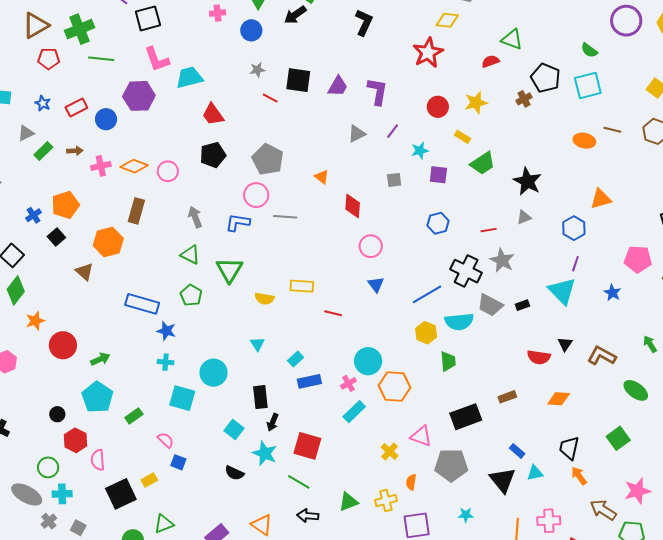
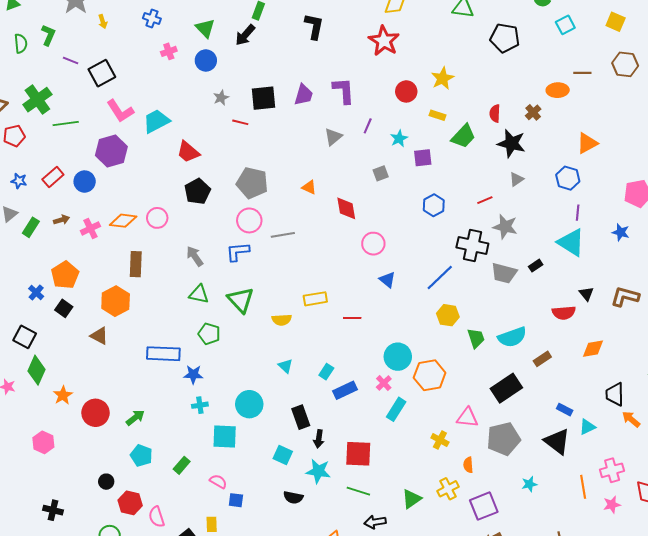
red semicircle: (490, 61) -> (495, 113), moved, turned -54
cyan square: (588, 86) -> (565, 25), moved, size x0.7
brown cross: (524, 99) -> (533, 112), moved
cyan semicircle: (459, 322) -> (512, 337), moved
cyan pentagon: (97, 397) -> (141, 455), size x0.7
yellow rectangle: (149, 480) -> (212, 524), turned -49

